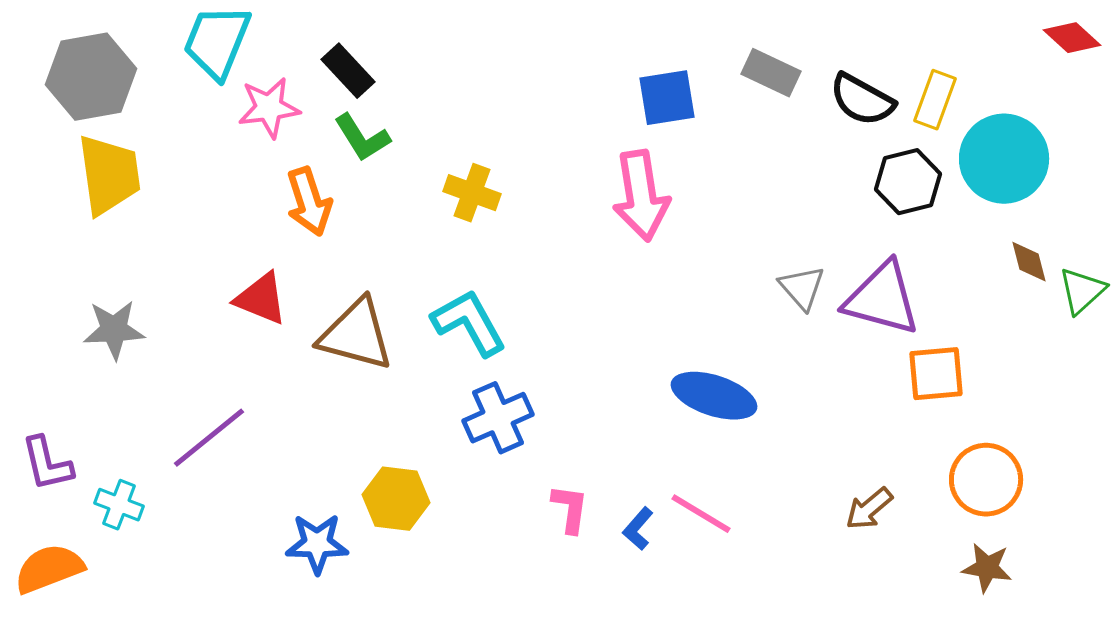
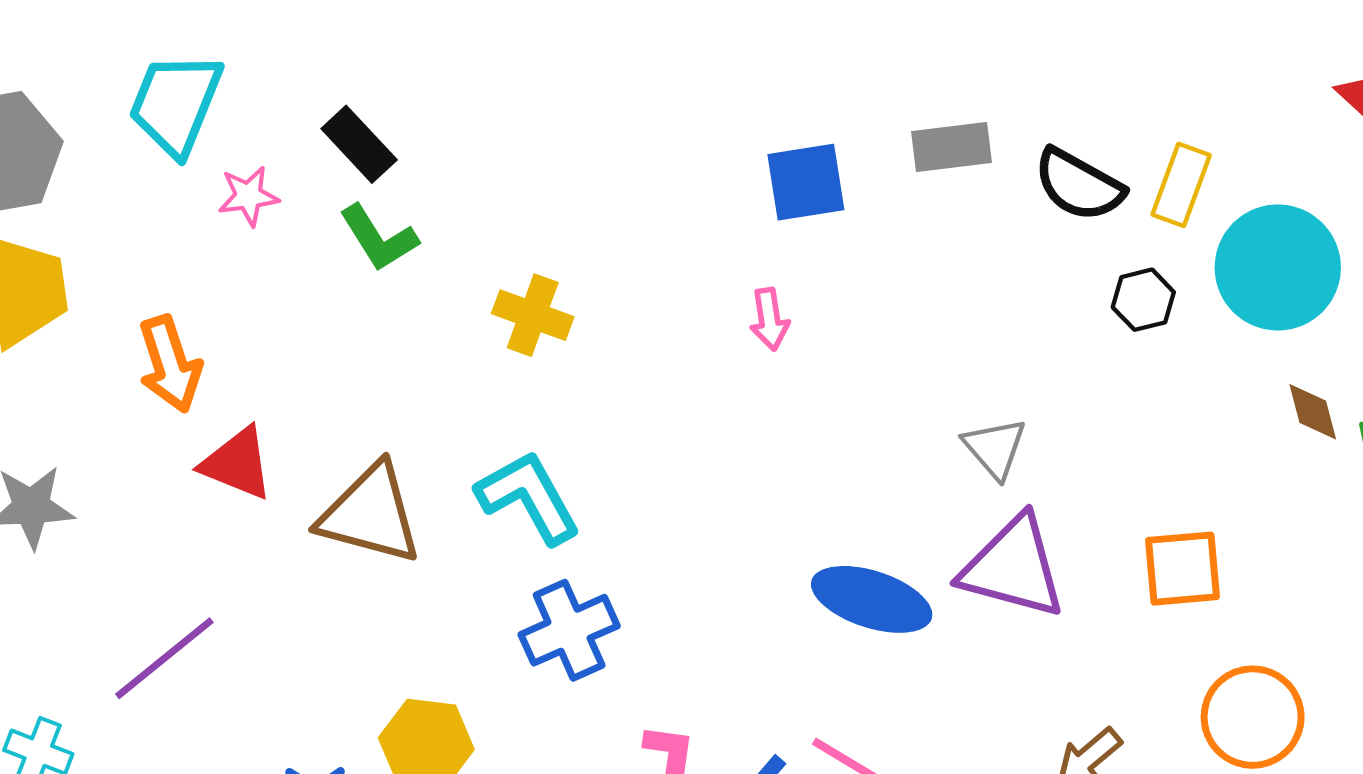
gray rectangle: (771, 73) -> (951, 147), turned -32
pink star: (269, 108) -> (248, 196), size x0.7
black hexagon: (908, 182) -> (1143, 300), size x0.7
pink arrow: (641, 196) -> (769, 319), size x0.5
orange arrow: (309, 202) -> (170, 364), moved
purple triangle: (882, 299) -> (1013, 567), moved

